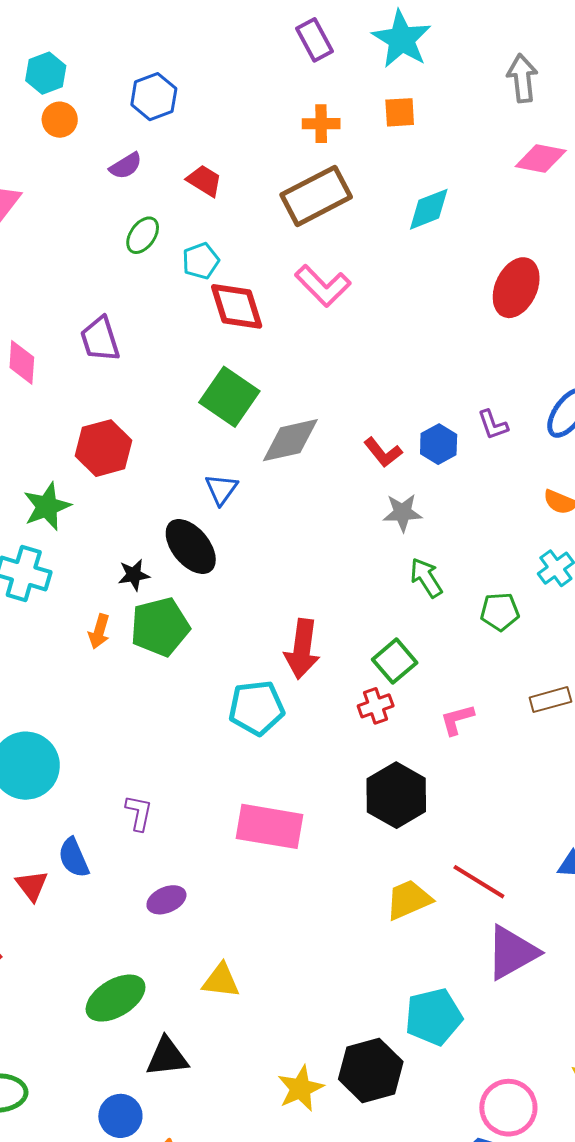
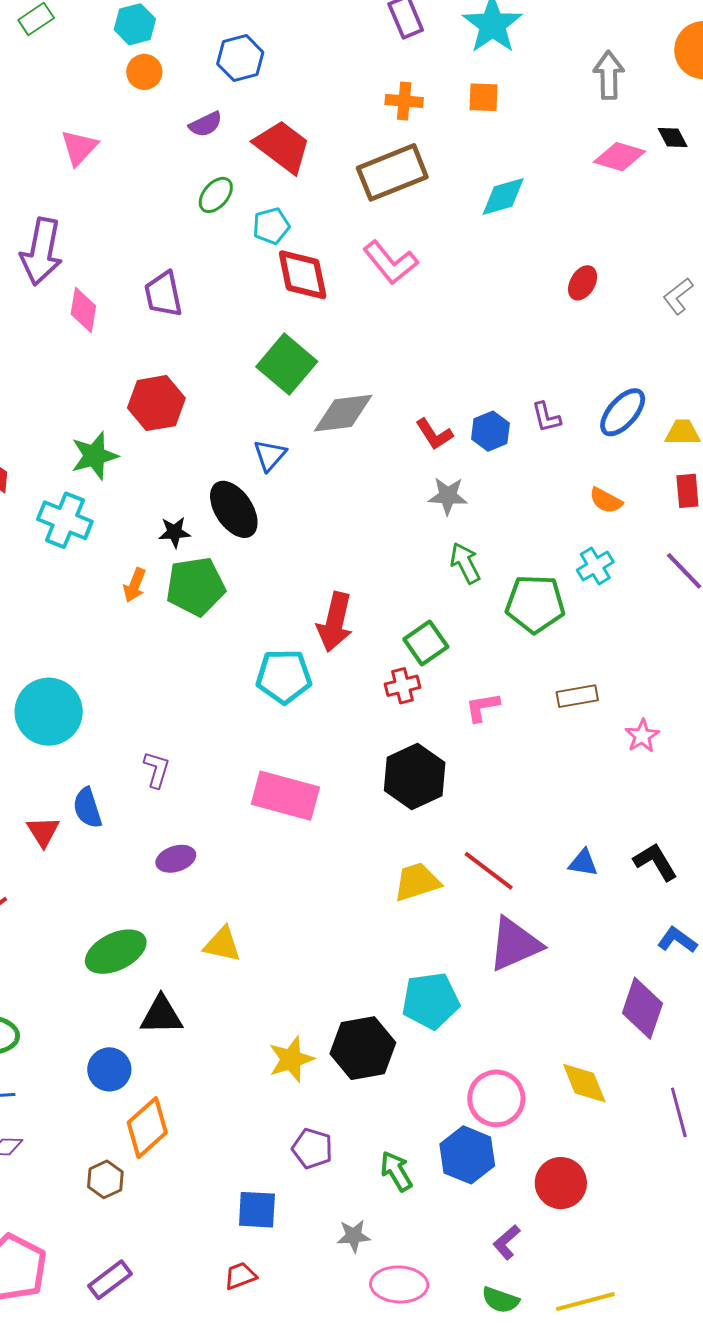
red trapezoid: (204, 181) -> (282, 146), size x1.6
red ellipse: (516, 288) -> (583, 283), size x0.6
green pentagon: (500, 612) -> (535, 604), size x1.5

